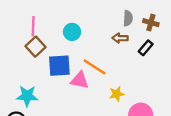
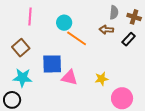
brown square: (35, 47) -> (21, 48), moved
blue square: (59, 66) -> (52, 64), moved
orange line: (95, 67) -> (77, 38), moved
pink triangle: (80, 80) -> (69, 78), moved

